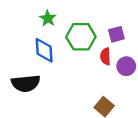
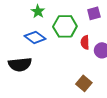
purple square: (116, 34) -> (94, 13), moved
blue diamond: (44, 50) -> (35, 37), turned -50

